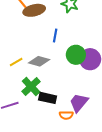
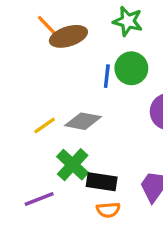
green circle: (76, 55) -> (131, 68), moved
orange semicircle: (66, 115) -> (108, 210), moved

